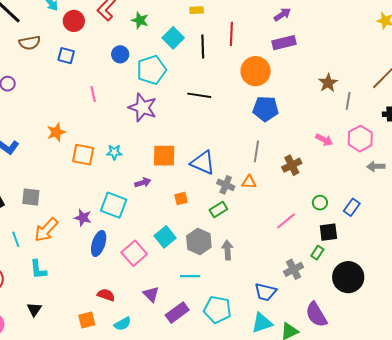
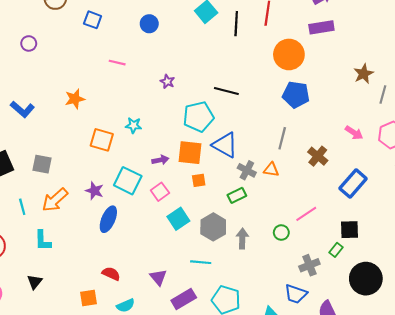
cyan pentagon: (151, 70) -> (198, 117), moved
pink line: (93, 94) -> (117, 63), turned -70
black line: (199, 95) -> (226, 91), moved
purple star: (143, 108) -> (167, 81), size x0.5
orange square: (83, 155) -> (102, 140), moved
orange square: (164, 156) -> (190, 153), moved
brown cross: (292, 165) -> (318, 156), turned -30
green circle: (320, 203) -> (281, 233), moved
blue rectangle: (352, 207) -> (353, 183), moved, size x1.5
pink square: (134, 253) -> (160, 192), moved, size x0.7
blue trapezoid: (265, 292) -> (296, 294), moved

